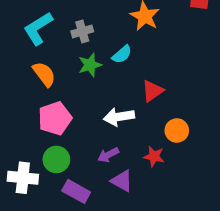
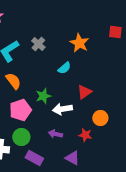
gray cross: (82, 31) -> (38, 44), moved, turned -32
green star: (90, 65) -> (43, 96), moved
purple arrow: (108, 155) -> (55, 134), turned 40
purple triangle: (122, 181) -> (72, 158), moved

